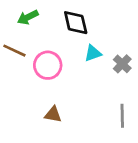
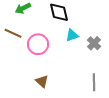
brown triangle: (53, 114) -> (42, 81), turned 32

